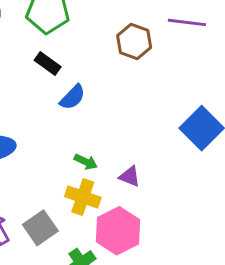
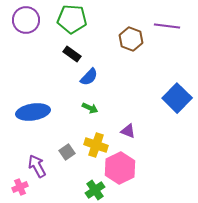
green arrow: (86, 162) -> (90, 108), moved
gray square: (40, 228) -> (67, 152), moved, size x0.7

